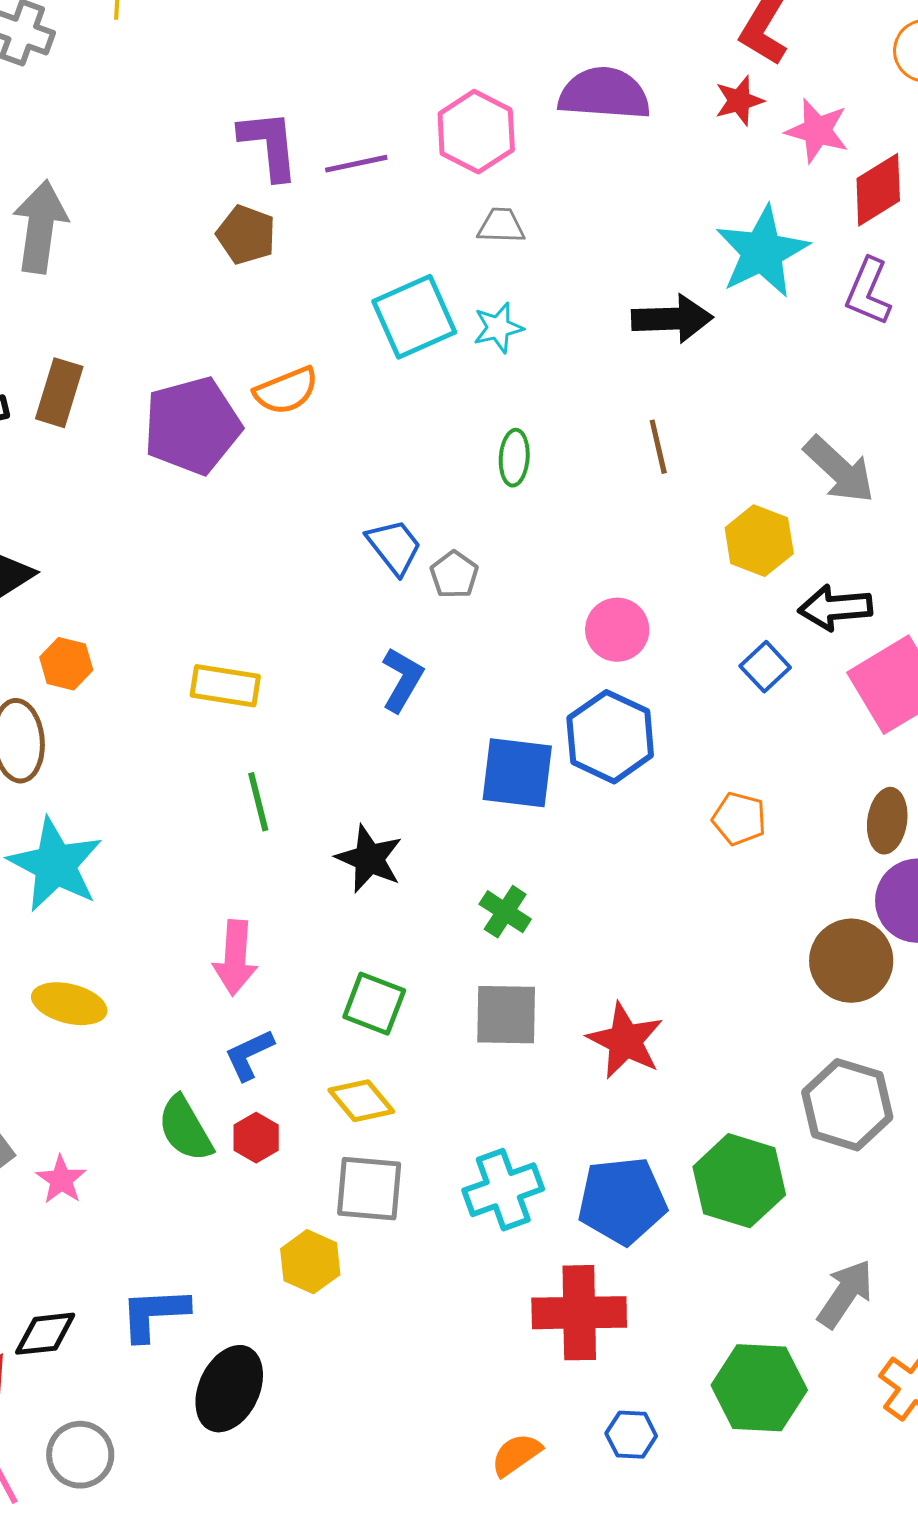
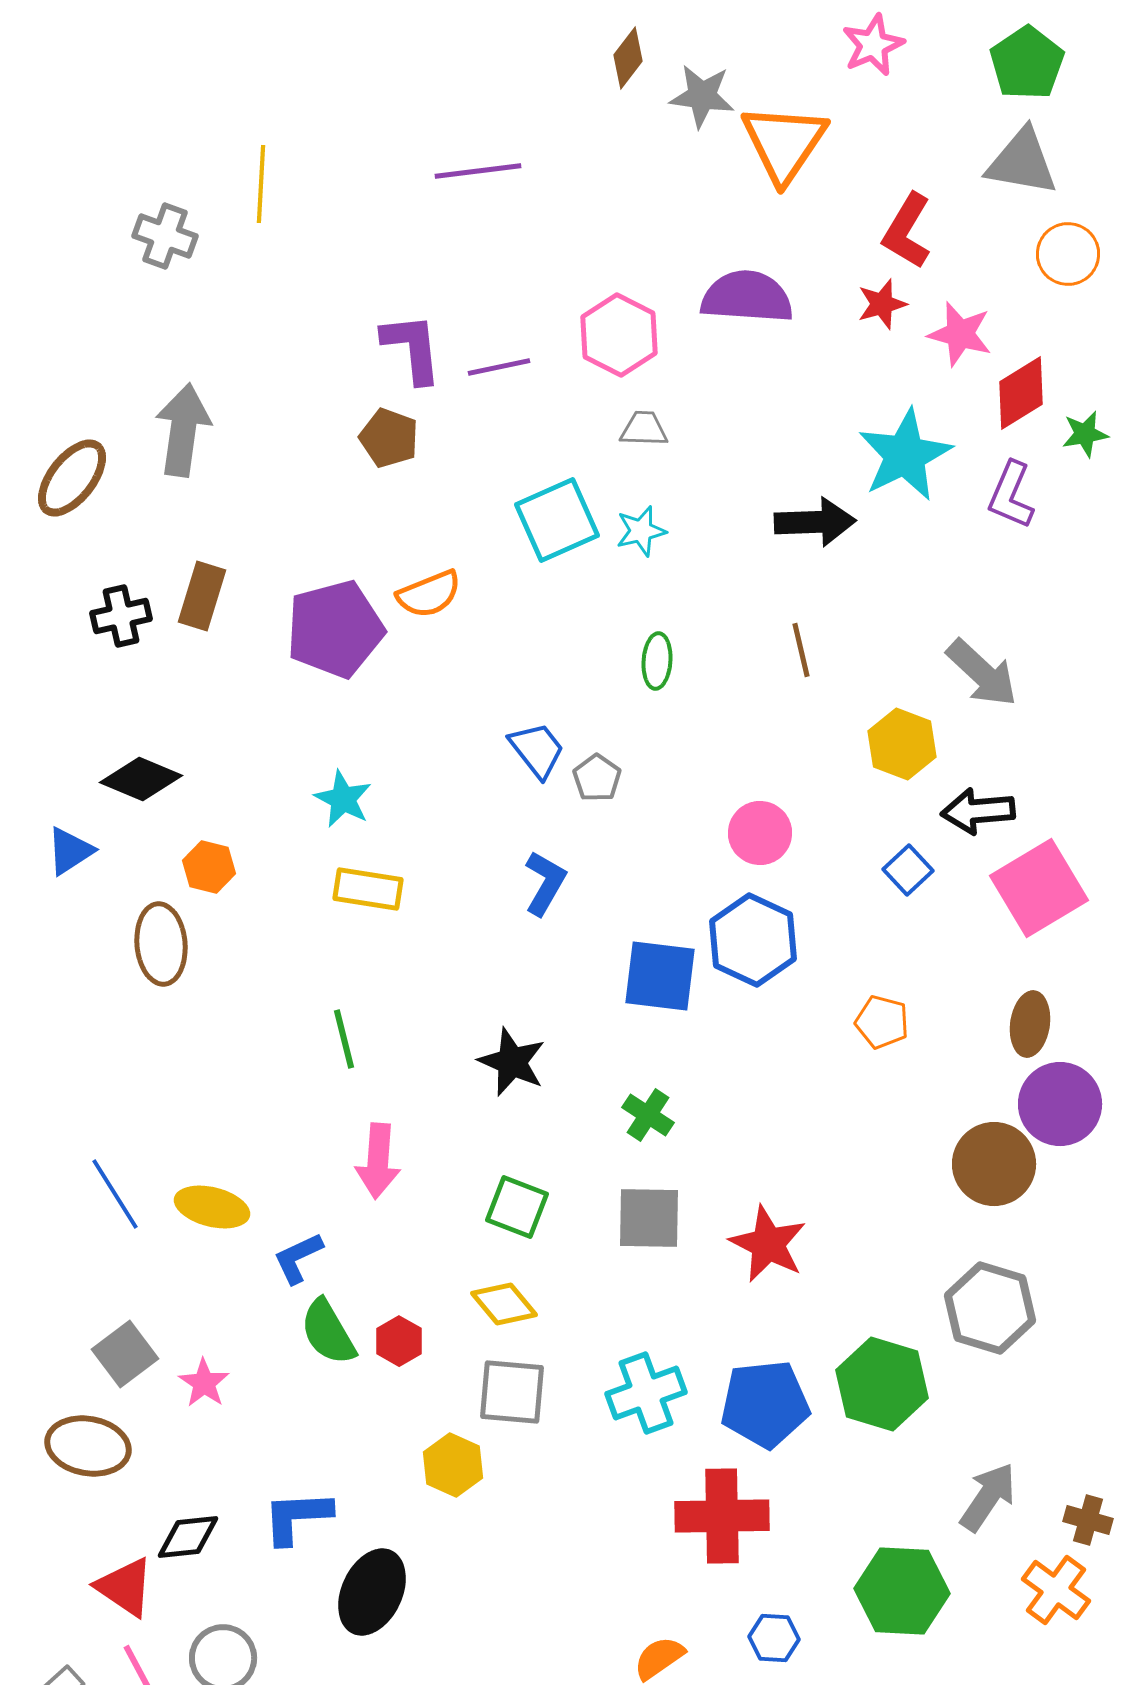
green line: (258, 802) -> (344, 1039), moved
cyan star: (55, 865) -> (343, 799), moved, size x0.6
blue L-shape: (249, 1055) -> (298, 1258), moved

